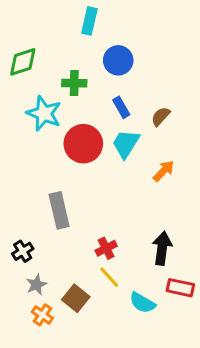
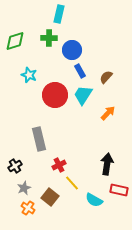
blue circle: (118, 60) -> (72, 50), moved
green cross: (74, 83) -> (49, 38), moved
cyan star: (44, 113) -> (29, 75), size x0.7
red cross: (106, 248) -> (59, 165), moved

